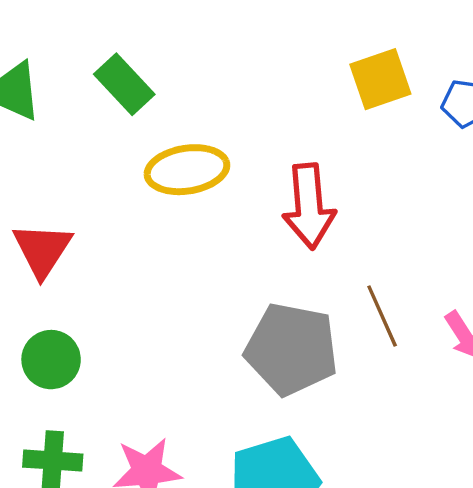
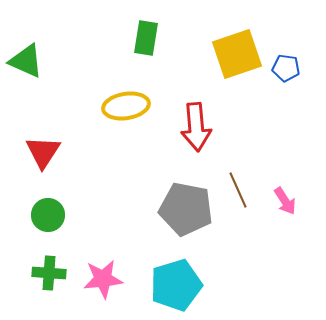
yellow square: (380, 79) -> (237, 54), size x1.4
green rectangle: (124, 84) -> (146, 38), moved, turned 52

